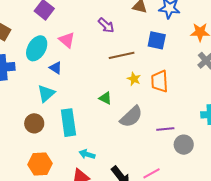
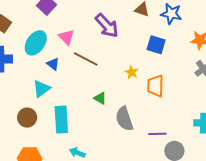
purple arrow: (106, 25) -> (107, 26), size x1.5
brown line: (122, 55) -> (86, 59), moved, turned 35
yellow star: (134, 79) -> (132, 72), moved
gray semicircle: (131, 117) -> (124, 119), turned 110

